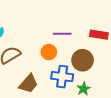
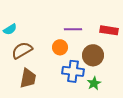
brown trapezoid: (28, 84) -> (28, 78), moved, turned -30

